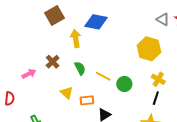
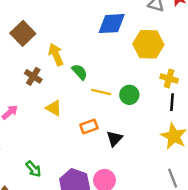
blue diamond: (96, 22) -> (112, 24), moved
brown cross: (53, 62) -> (33, 76), moved
green semicircle: (80, 68) -> (80, 72), moved
yellow triangle: (67, 93) -> (54, 108), moved

